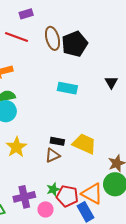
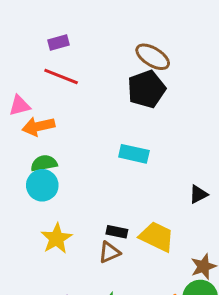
purple rectangle: (26, 14) -> (58, 43), moved
brown ellipse: (53, 38) -> (153, 57), moved, turned -45
black triangle: (111, 82) -> (198, 194), moved, turned 32

